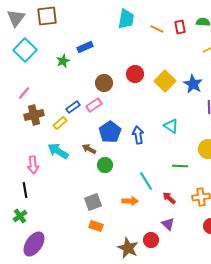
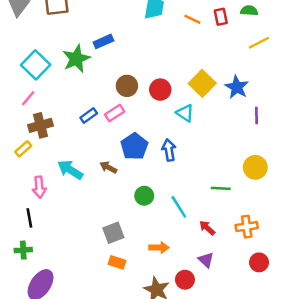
cyan square: (25, 50) -> (36, 65), moved
green star: (63, 61) -> (76, 59), size x1.6
red circle: (135, 74) -> (160, 90), moved
yellow rectangle: (60, 123) -> (23, 149), moved
cyan triangle: (171, 126) -> (185, 113), moved
green circle: (105, 165) -> (144, 196), moved
orange arrow: (130, 201) -> (159, 248), moved
green cross: (20, 216) -> (23, 250), turned 32

